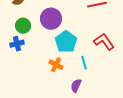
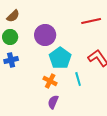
green circle: (23, 26) -> (10, 37), moved
purple semicircle: (76, 86) -> (53, 102), moved

